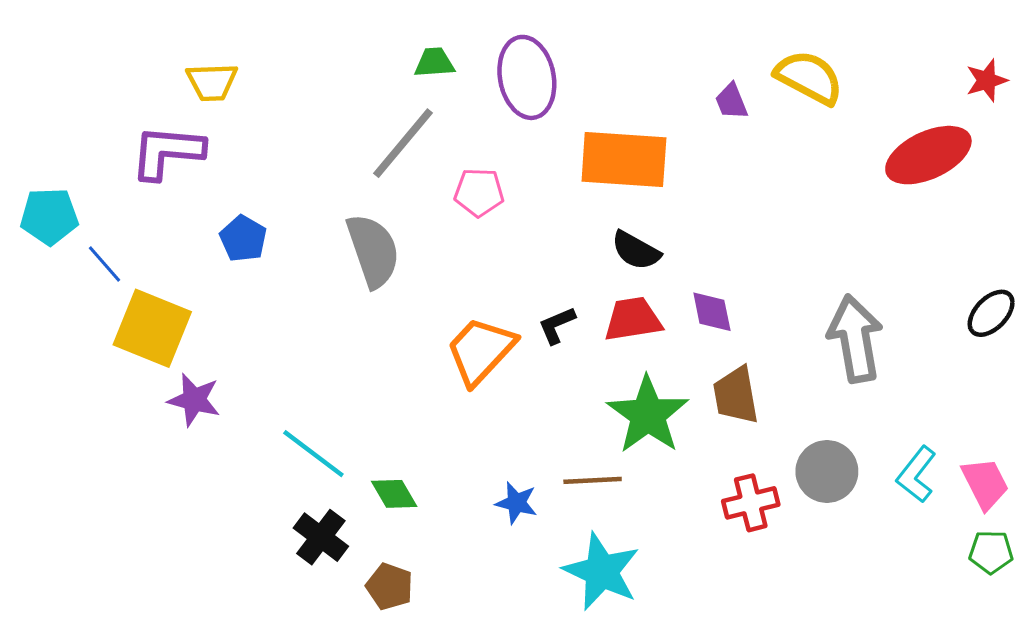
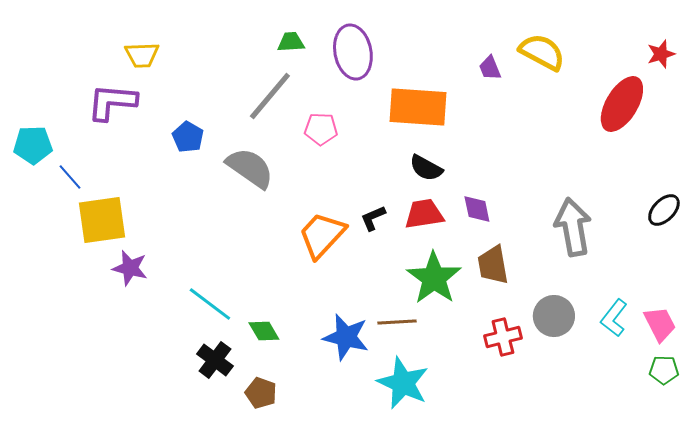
red ellipse: (928, 155) -> (622, 104), turned -34
blue pentagon: (243, 239) -> (188, 137), moved
gray semicircle: (373, 251) -> (250, 168), turned -36
yellow square: (152, 328) -> (102, 220), turned -30
blue star: (516, 503) -> (346, 337), size x1.6

